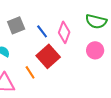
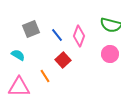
red square: (48, 56) -> (63, 60), size x0.7

